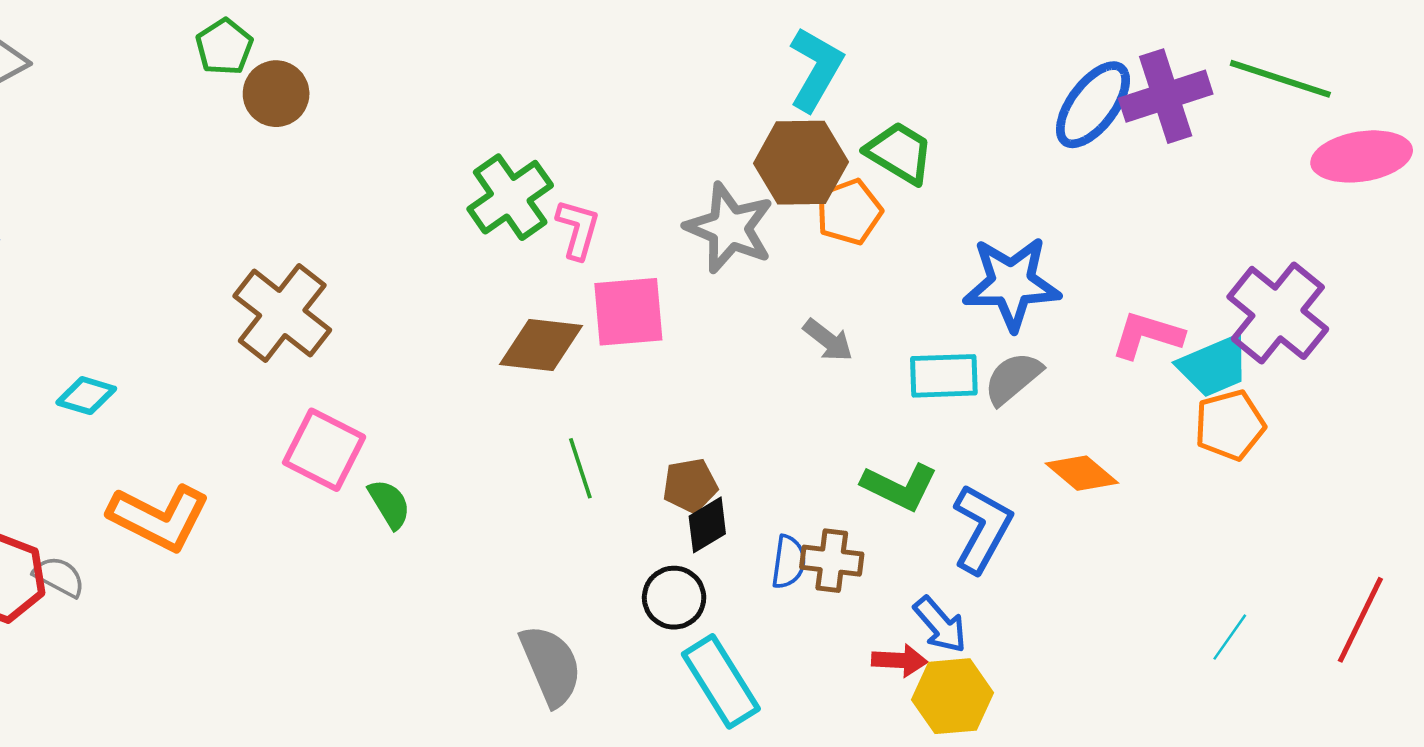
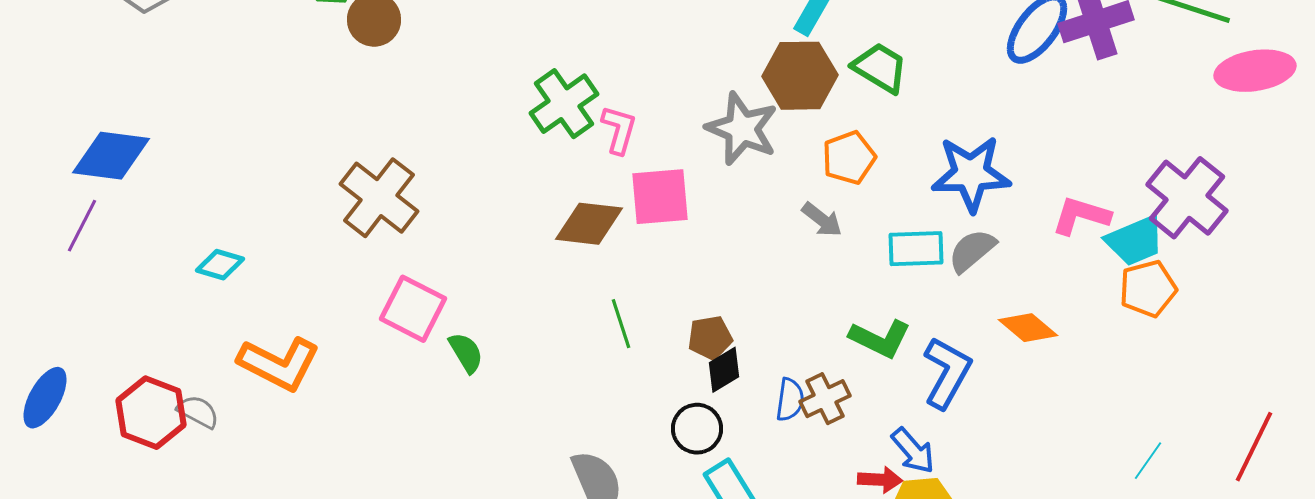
orange pentagon: (849, 212) -> (849, 158), moved
brown cross: (832, 561) -> (825, 399), turned -33

